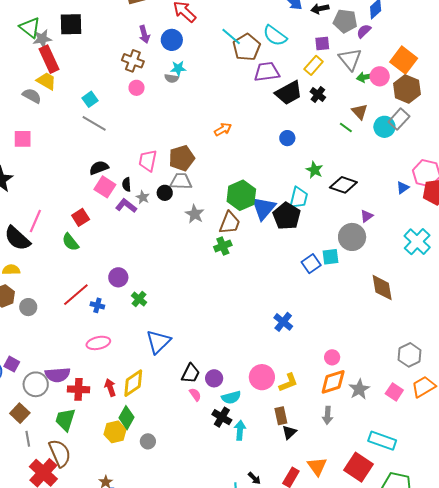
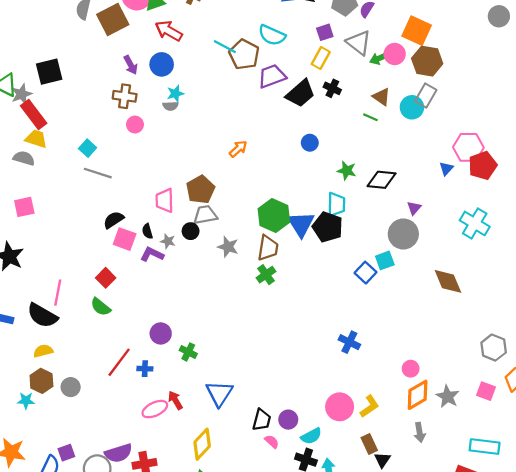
purple square: (12, 364) -> (66, 453), turned -35
red arrow: (110, 388) -> (175, 400), moved

